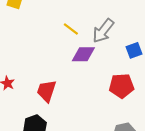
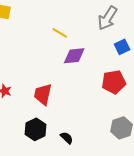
gray arrow: (103, 31) -> (108, 18), moved

